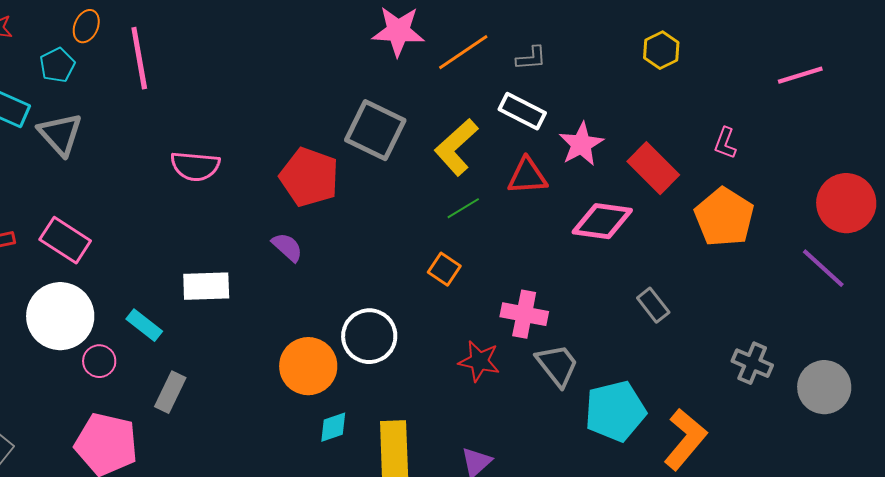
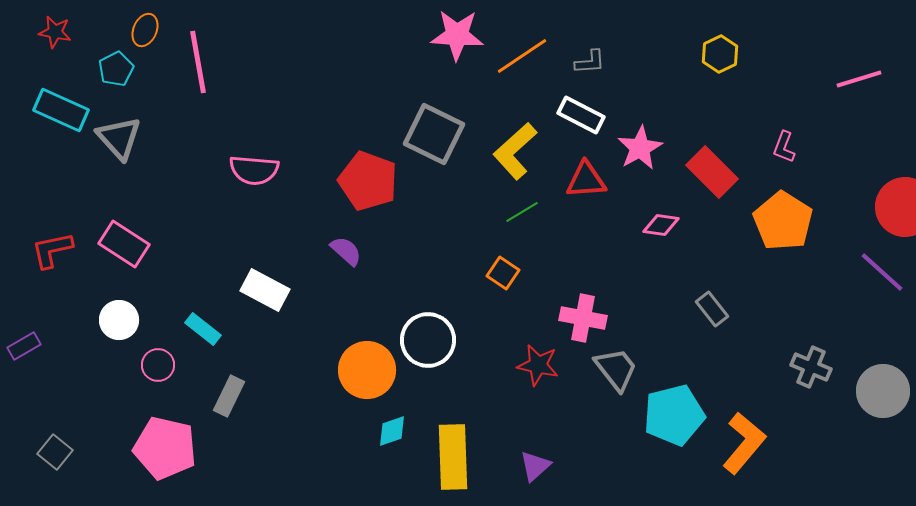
pink diamond: (602, 221) -> (661, 225), size x0.6
white rectangle: (206, 286) -> (265, 290), turned 30
white circle: (60, 316) -> (119, 320), size x0.6

